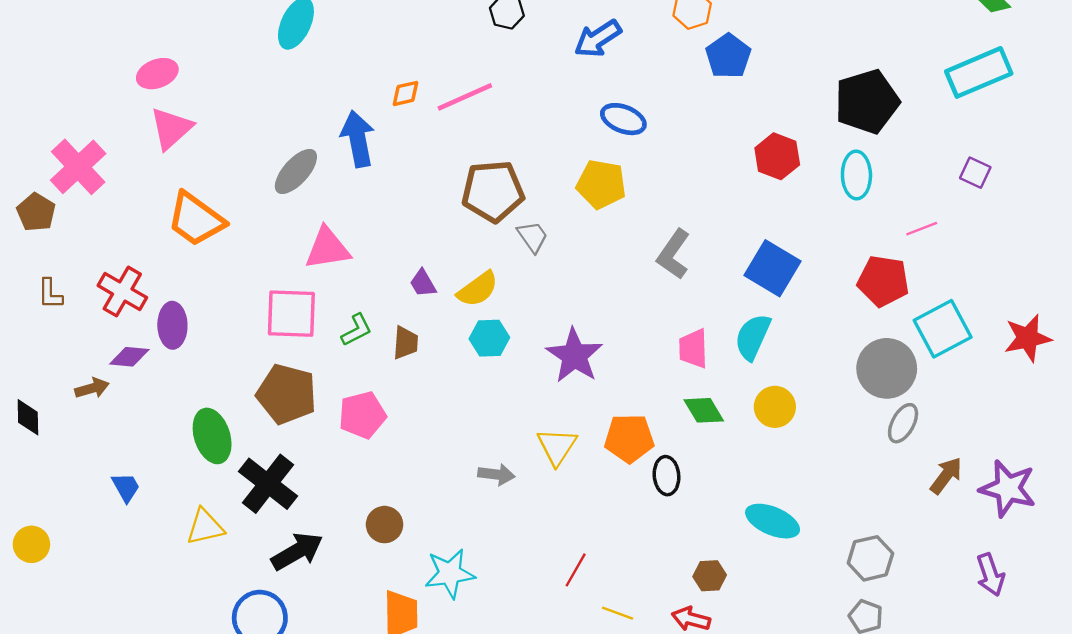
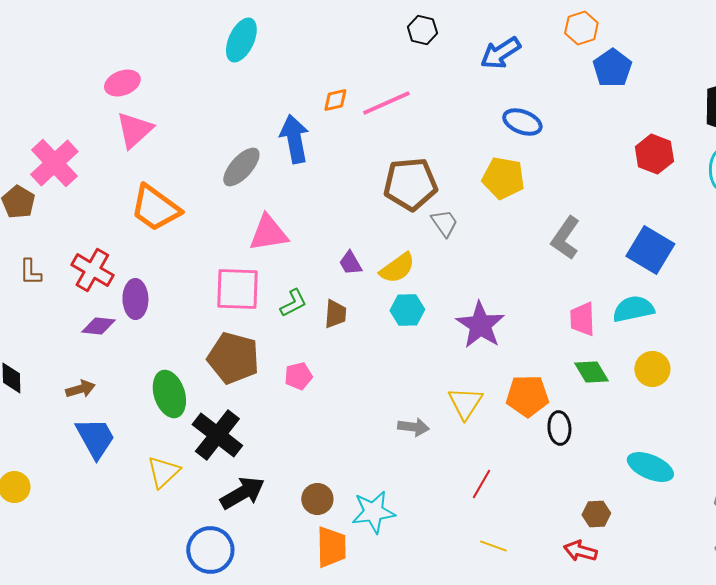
cyan semicircle: (753, 337) -> (633, 309), turned 54
brown arrow: (92, 388) -> (80, 389), moved
pink pentagon: (362, 415) -> (298, 376), size x0.7
blue trapezoid: (126, 487) -> (95, 438), size x1.6
brown circle: (385, 525) -> (317, 499), moved
yellow triangle: (205, 527) -> (163, 472), turned -30
red line: (576, 570) -> (481, 484), moved
yellow line: (618, 613) -> (493, 546), moved

